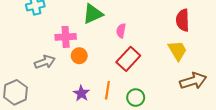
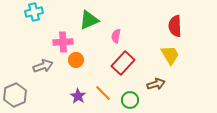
brown arrow: (193, 81) -> (156, 84), moved, size x0.7
orange line: (107, 90) -> (103, 93), turned -54

